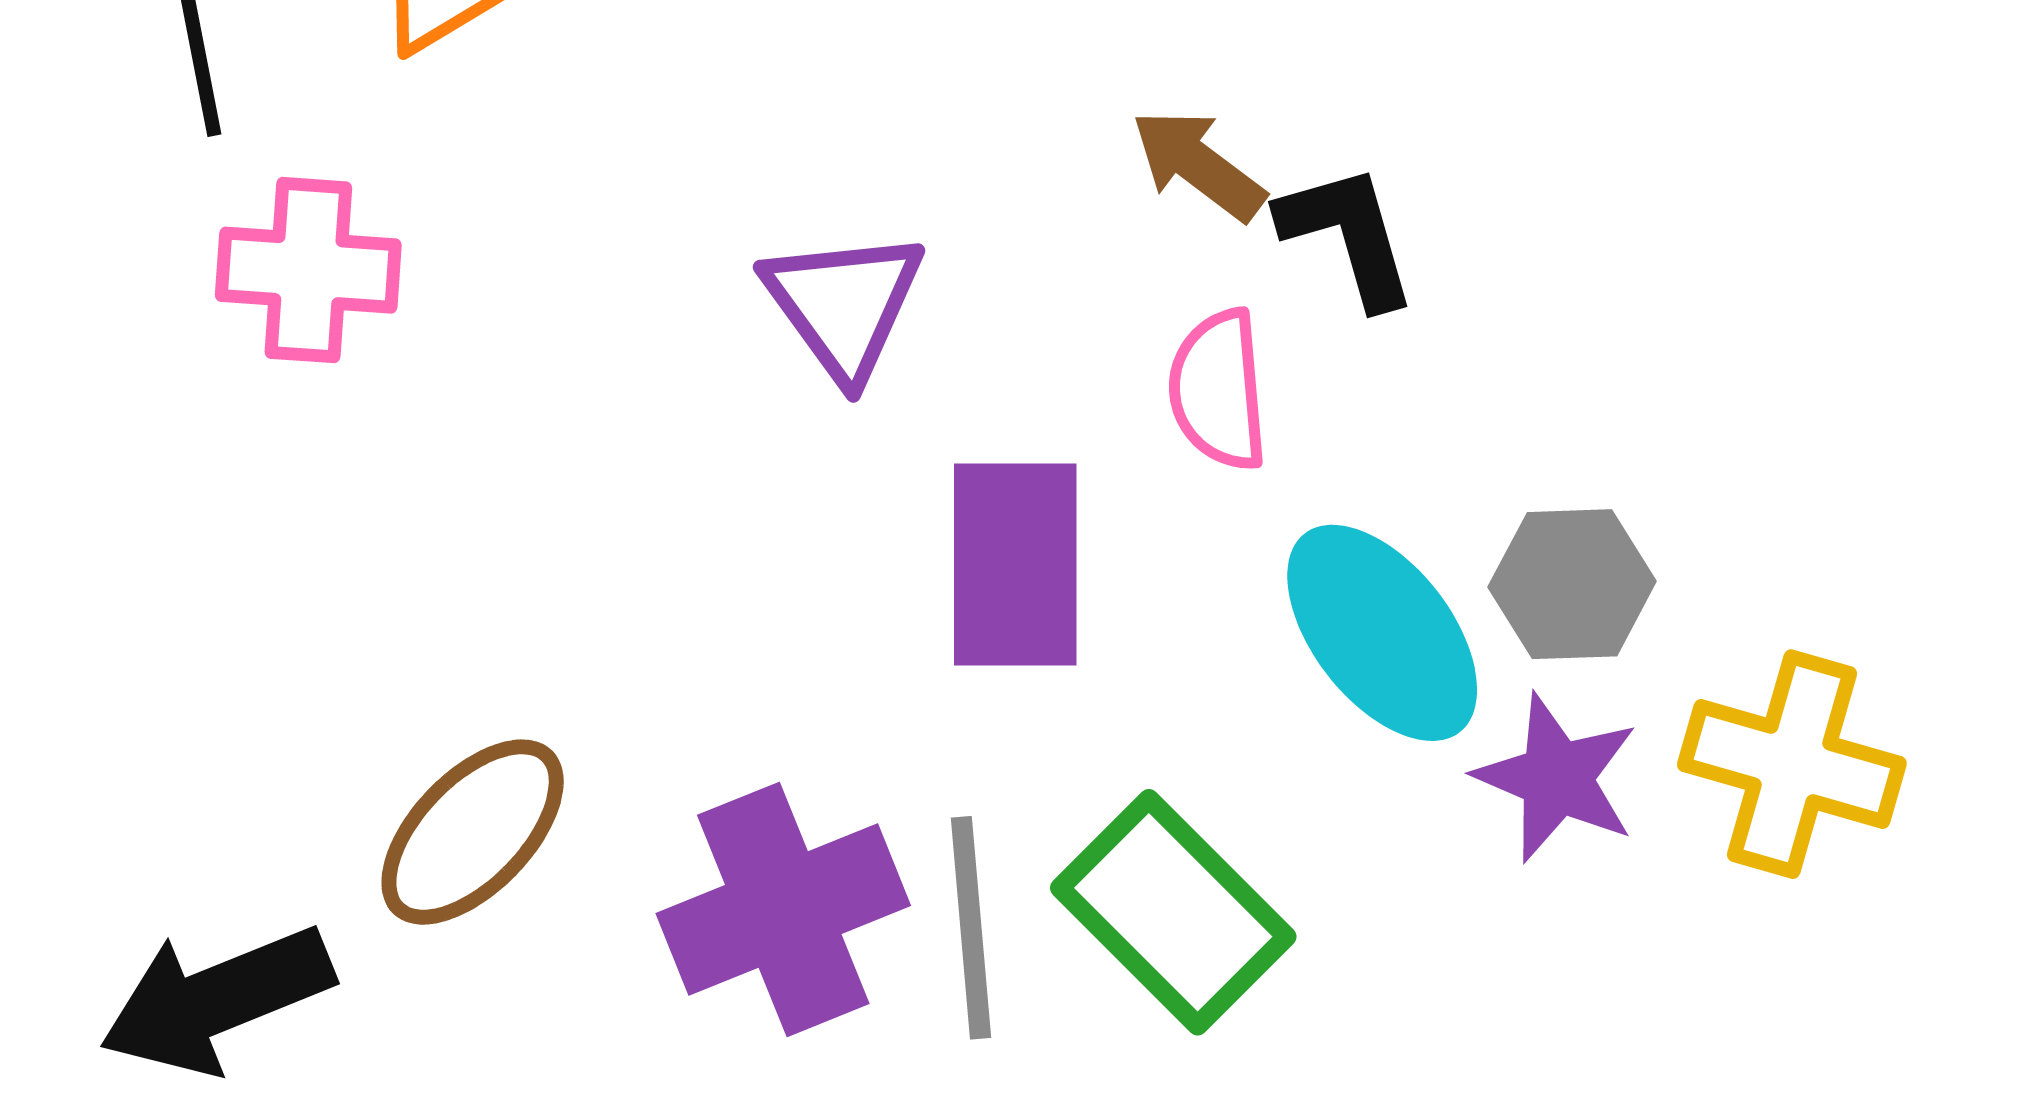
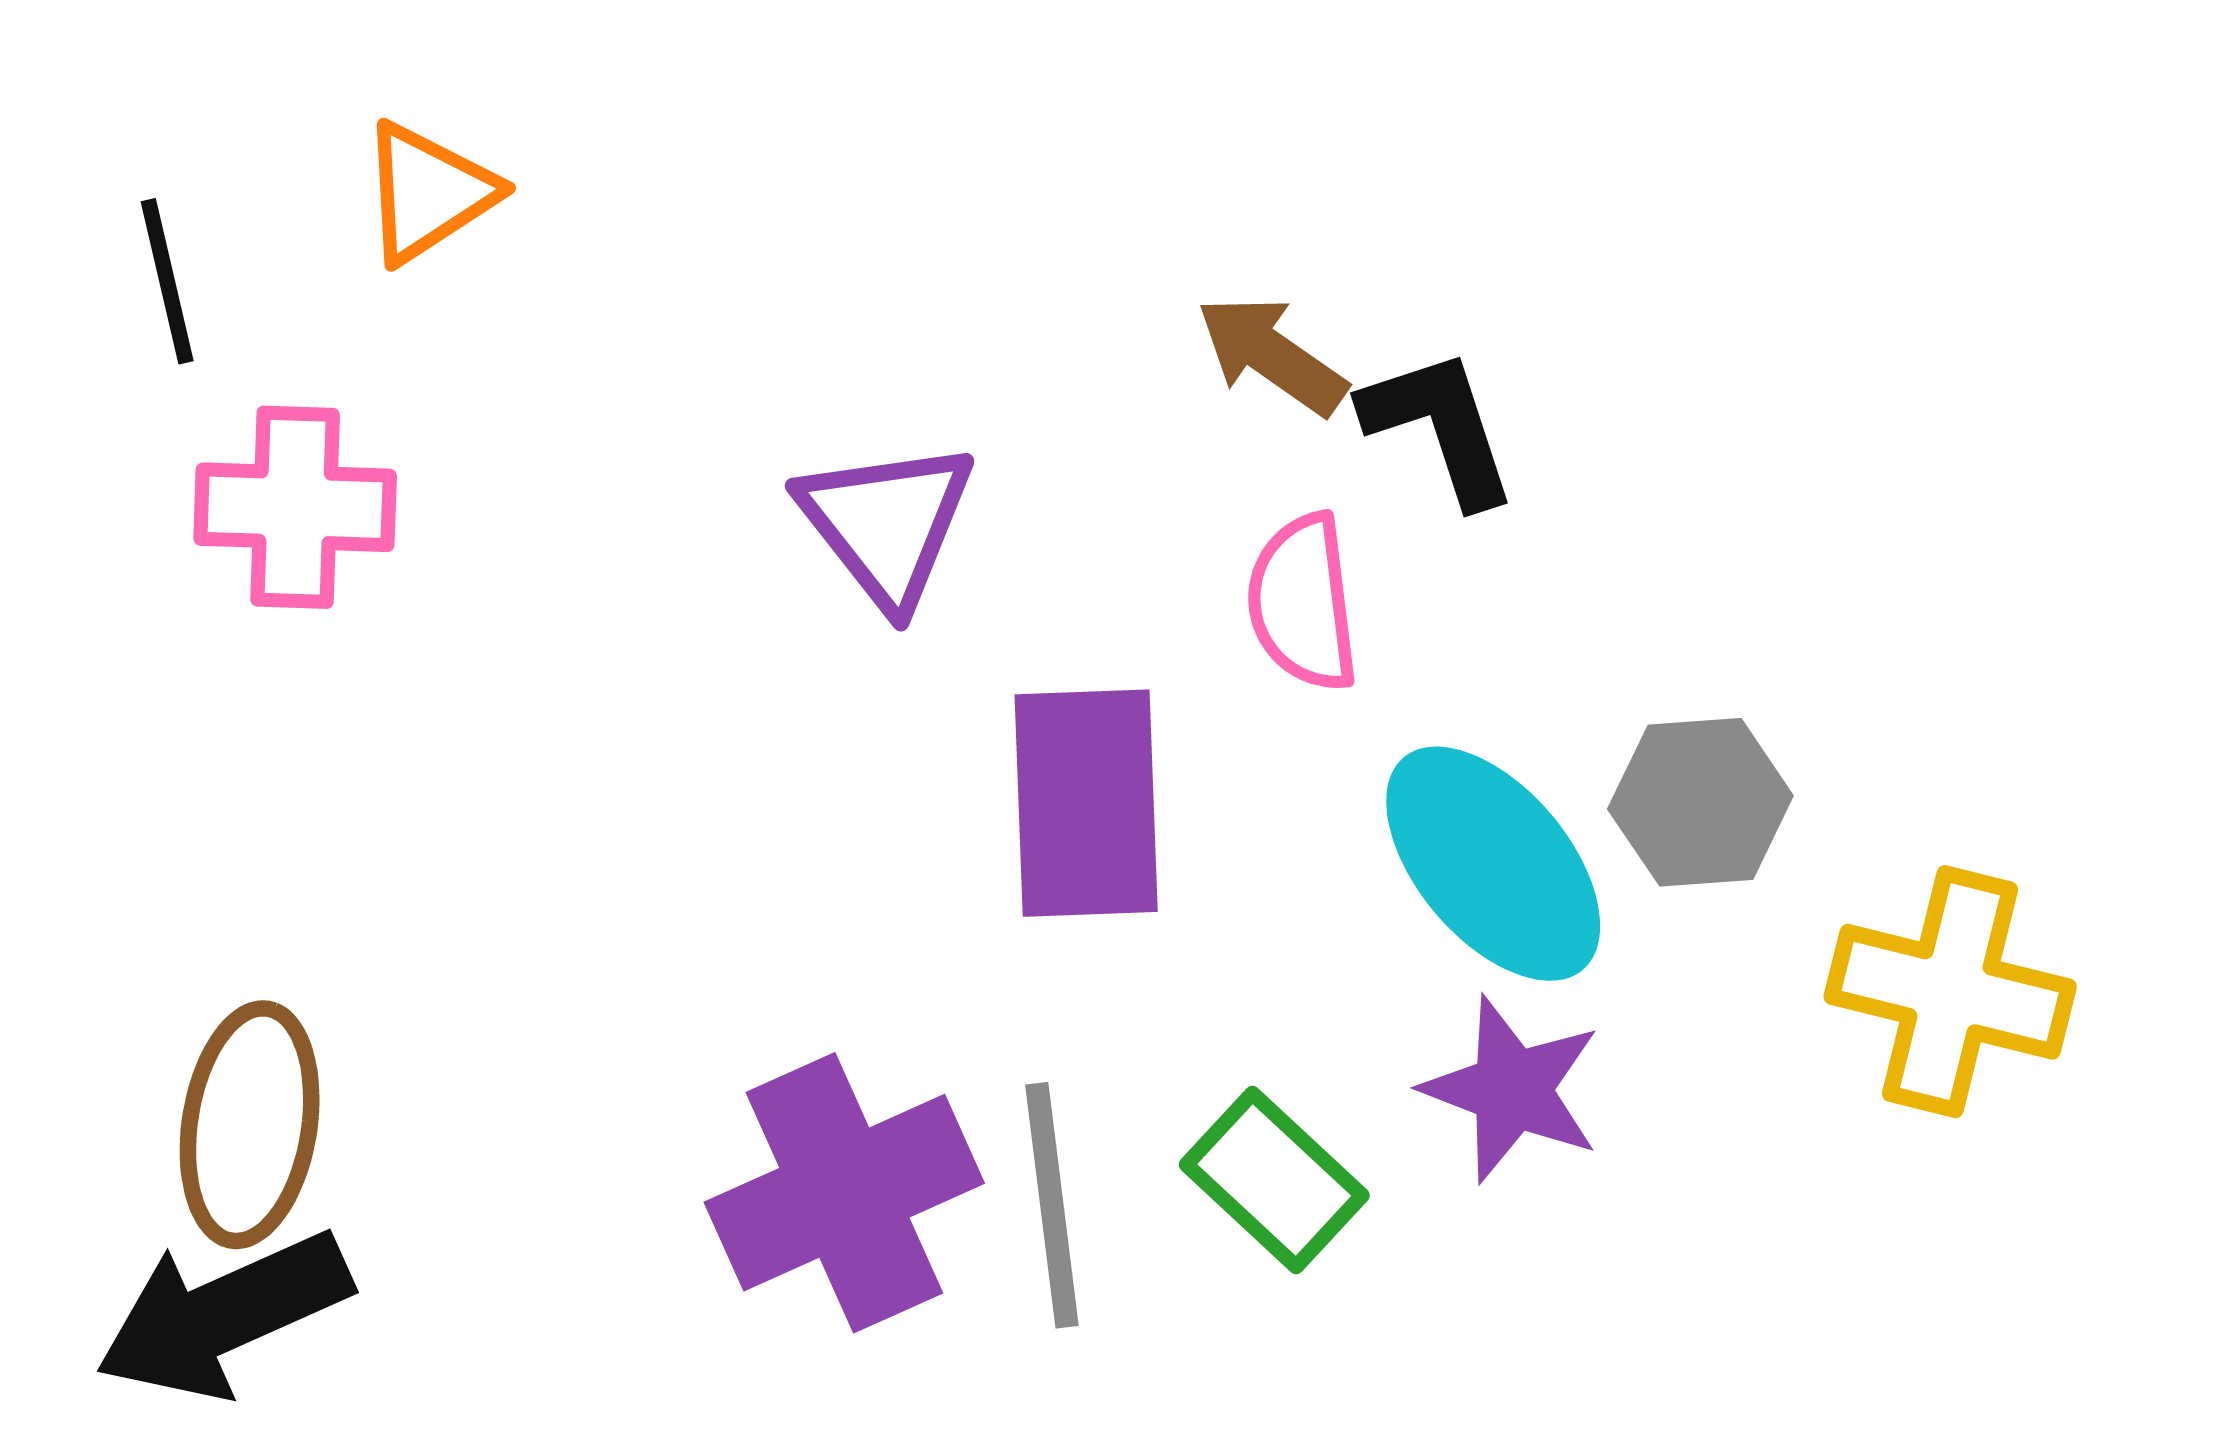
purple star: (1557, 778) -> (1512, 1089), moved
brown ellipse: (473, 832) -> (250, 1125), moved, turned -33
green rectangle: (1173, 912) -> (1274, 1180), size x0.7

